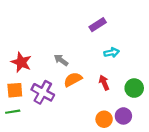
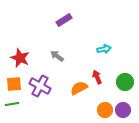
purple rectangle: (98, 25) -> (64, 20), moved
orange semicircle: (73, 79) -> (79, 88), moved
purple circle: (123, 116) -> (123, 110), moved
orange circle: (104, 119) -> (105, 110), moved

